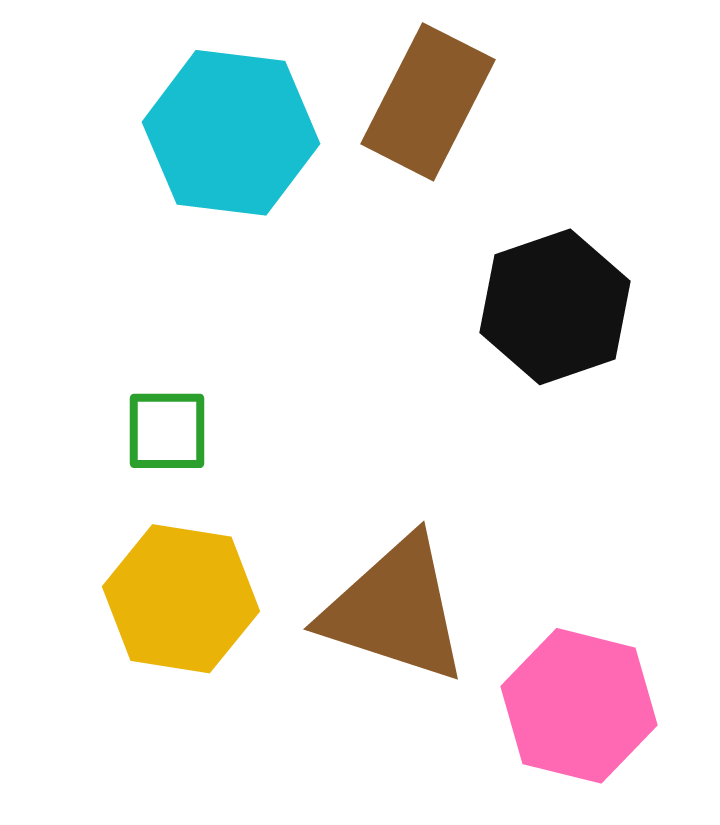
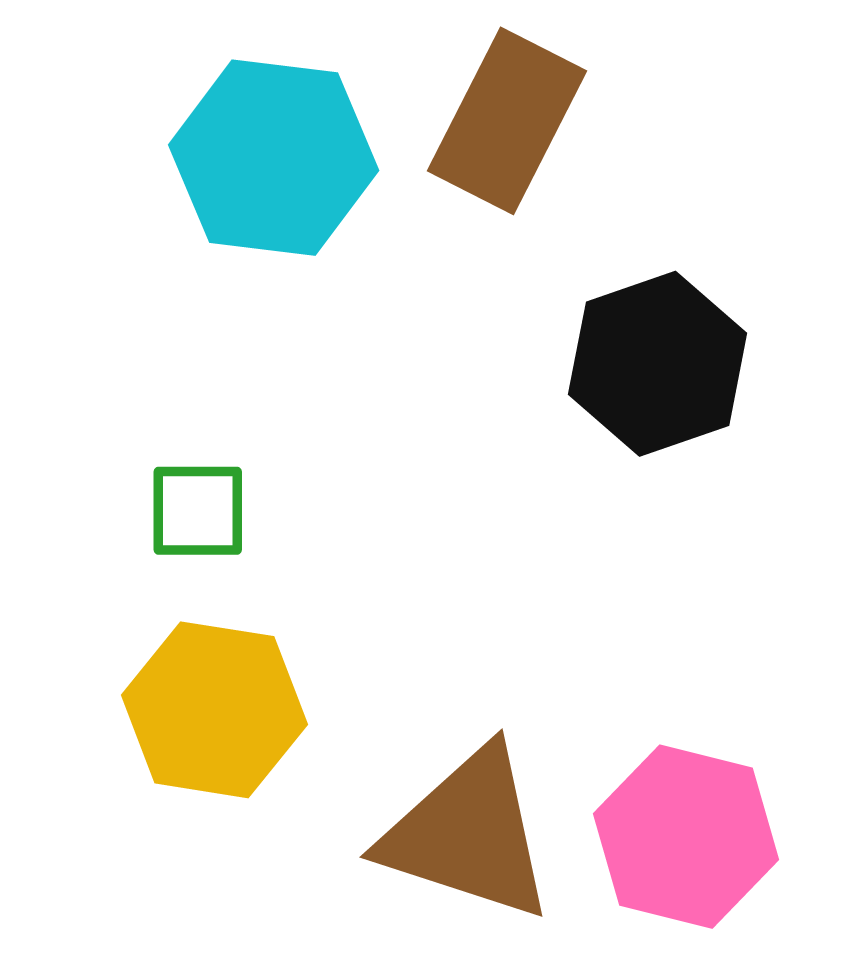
brown triangle: (395, 610) -> (468, 834), moved

